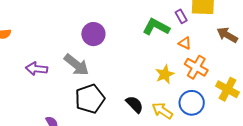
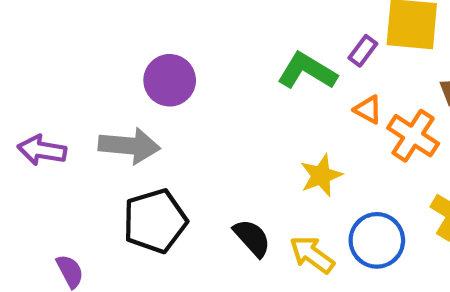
purple rectangle: (181, 16) -> (363, 51), turned 64
gray arrow: (76, 65) -> (129, 146), turned -36
orange cross: (196, 67) -> (413, 136), moved

